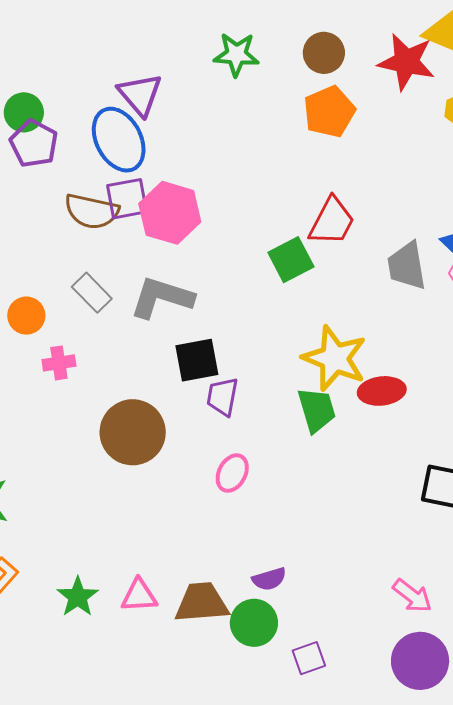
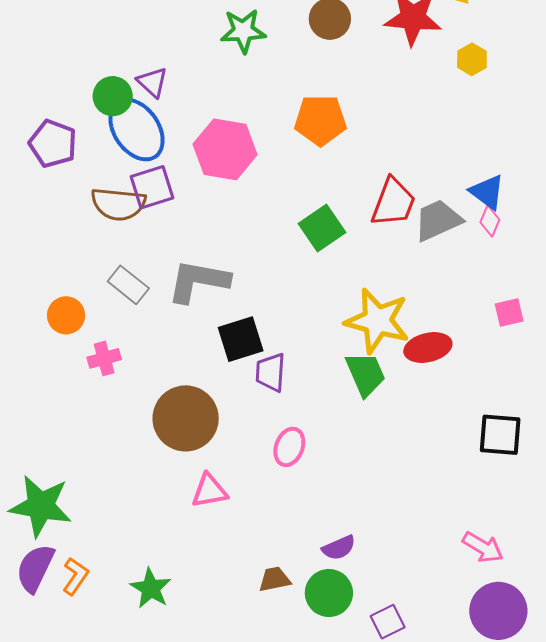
purple triangle: (140, 94) -> (152, 82), size x0.7
green circle: (24, 112) -> (113, 96), moved
orange pentagon: (329, 112) -> (320, 120), moved, turned 30
pink hexagon: (170, 213) -> (225, 149), moved
red trapezoid: (332, 221) -> (393, 202), moved
gray trapezoid: (407, 266) -> (438, 220), turned 82
pink triangle: (139, 596) -> (209, 491), moved
brown trapezoid: (202, 603) -> (275, 579), size x0.6

